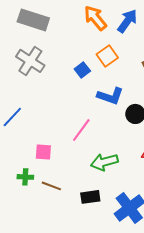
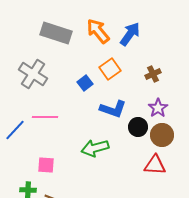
gray rectangle: (33, 20) -> (56, 33), moved
pink line: (81, 130) -> (45, 117), moved, turned 55
green arrow: (104, 162) -> (95, 148), moved

